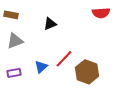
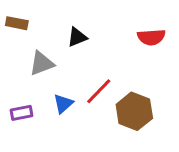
red semicircle: (101, 13) -> (151, 37), moved
gray triangle: (15, 41) -> (42, 63), moved

